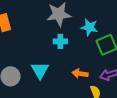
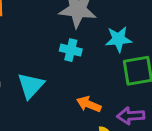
cyan star: (89, 27) -> (118, 39), turned -30

